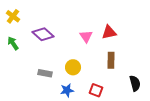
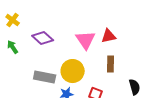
pink triangle: (86, 36) -> (86, 40), size x1.5
yellow circle: (73, 67) -> (73, 71), size x1.5
gray rectangle: (45, 73) -> (45, 77), size x1.5

